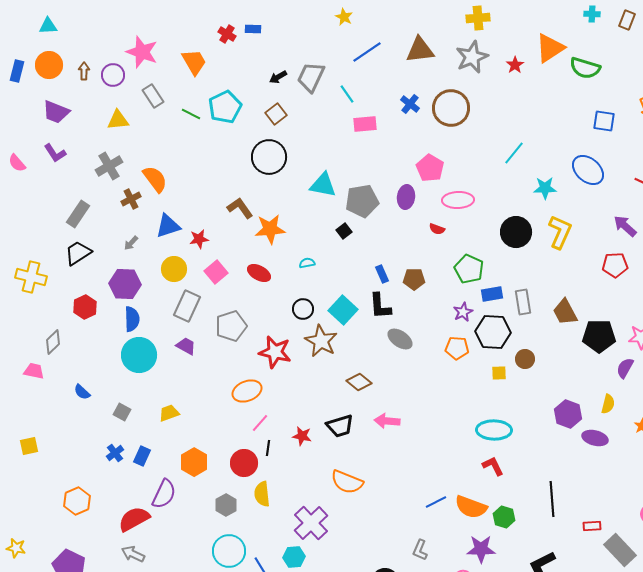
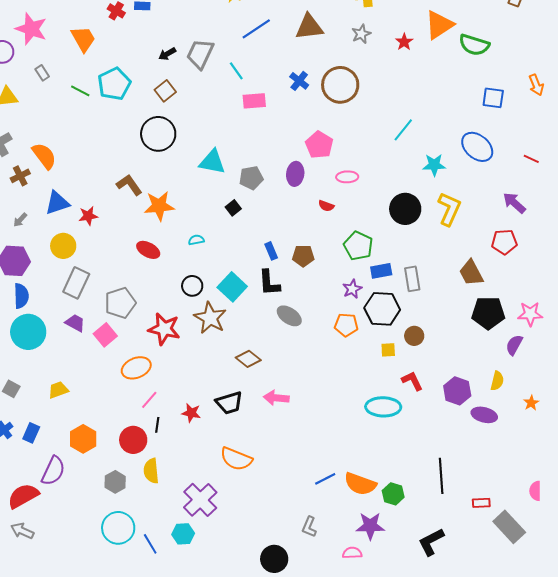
gray star: (472, 57) -> (361, 34), size x0.6
gray rectangle: (153, 96) -> (42, 73), size x0.7
pink ellipse: (458, 200) -> (347, 177), size x0.7
gray pentagon: (362, 201) -> (251, 178), size x0.7
pink square: (216, 272) -> (105, 335), moved
brown trapezoid: (565, 312) -> (471, 273), moved
red L-shape: (493, 466) -> (412, 381), moved

